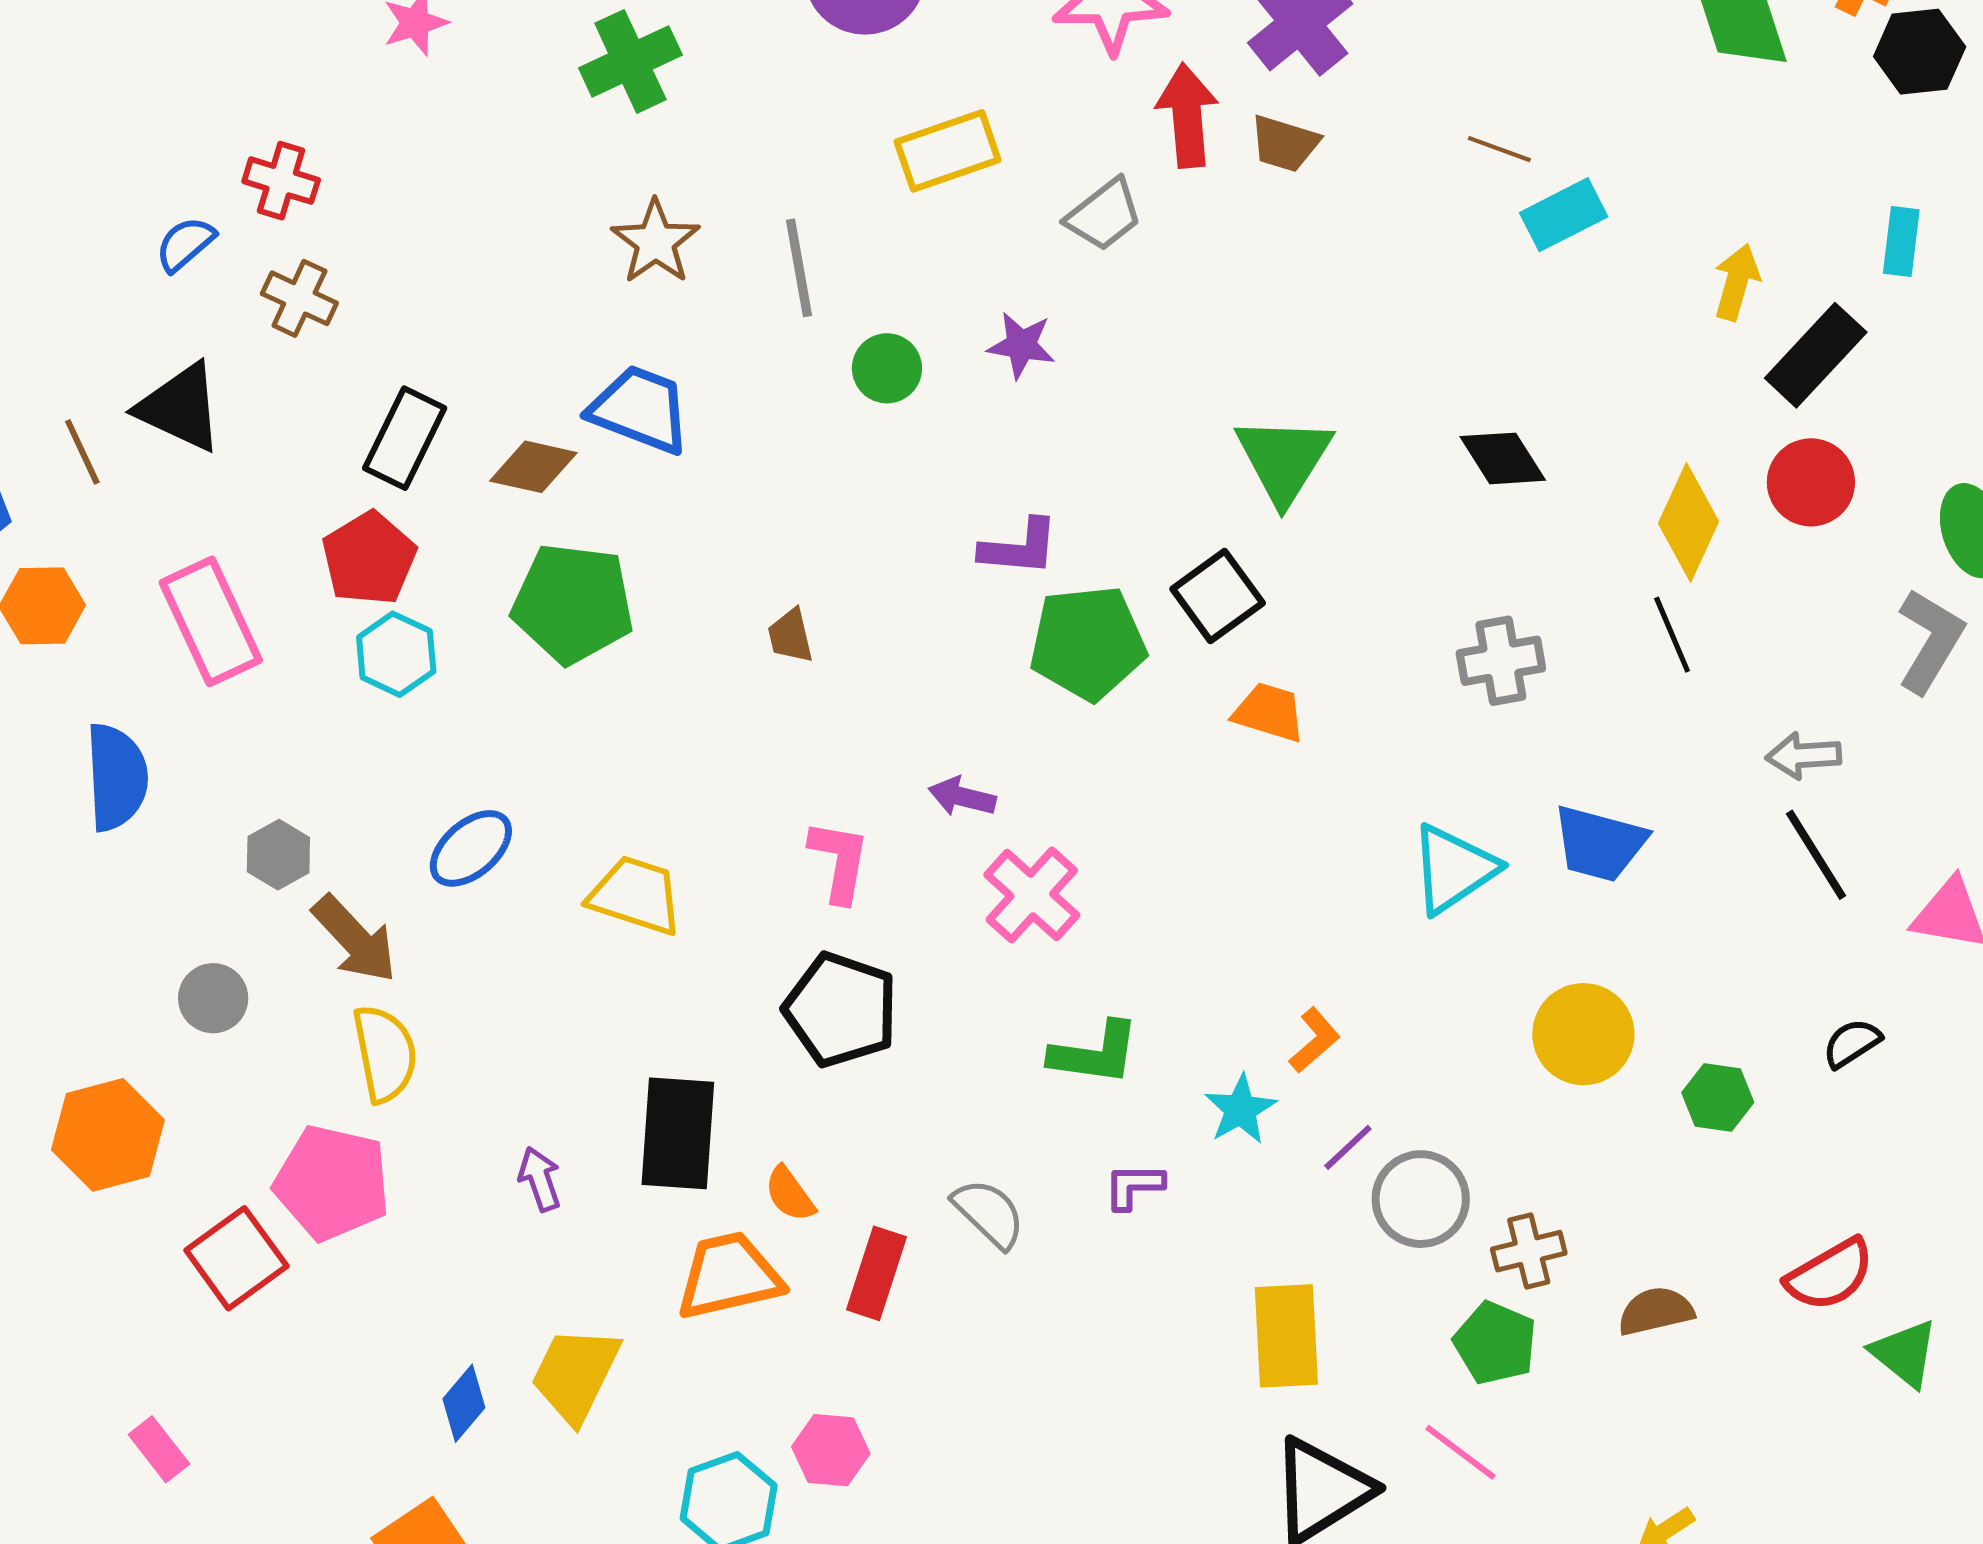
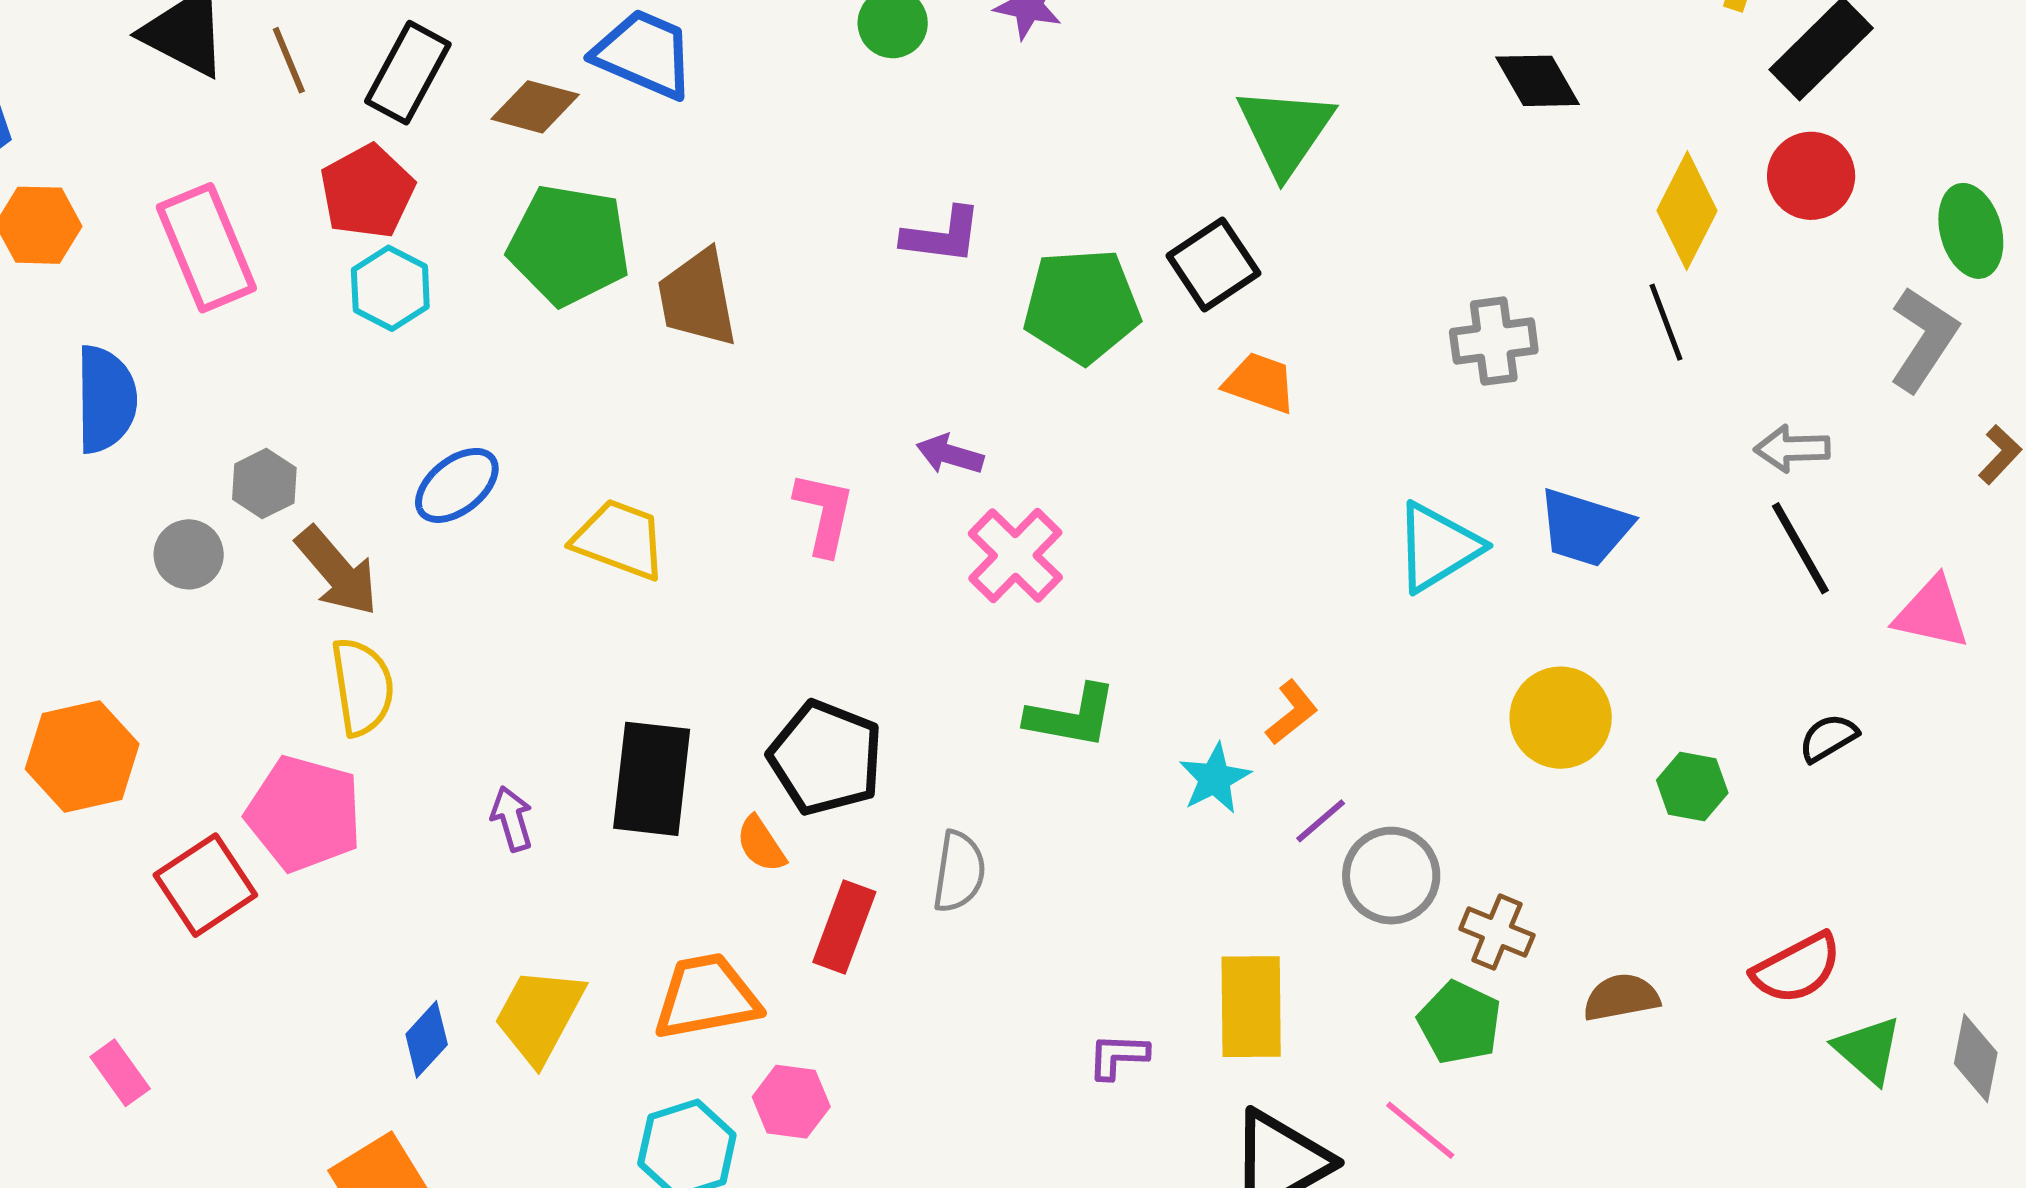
brown line: (82, 452) -> (289, 60), moved
black diamond: (1503, 458) -> (1538, 81), moved
purple L-shape: (1019, 547) -> (942, 235), moved
brown trapezoid: (790, 636) -> (698, 298), moved, size x1.8
gray circle: (213, 998) -> (189, 554), moved
black pentagon: (841, 1010) -> (826, 758), moved
purple L-shape: (1134, 1186) -> (1118, 1056), moved
gray semicircle: (989, 1213) -> (959, 872), turned 52
brown cross: (1529, 1251) -> (1497, 932), turned 34
orange trapezoid: (729, 1276) -> (706, 997), moved

